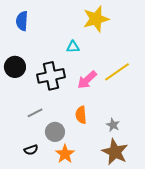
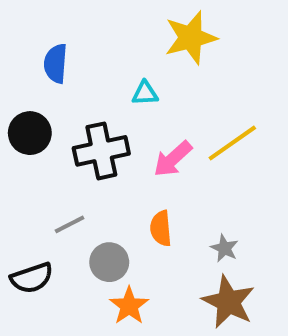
blue semicircle: (22, 21) -> (56, 64), moved
black semicircle: (31, 150) -> (32, 278), moved, size x1.5

